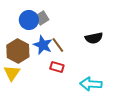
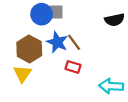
gray square: (42, 18) -> (56, 12), turned 32
black semicircle: (94, 38) -> (115, 20), moved

